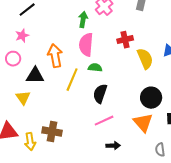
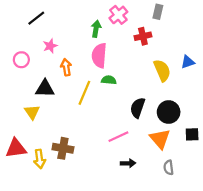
pink star: (22, 36) -> (50, 46), moved
red cross: (125, 40) -> (143, 36), moved
orange arrow: (55, 56) -> (66, 67), size x0.7
pink circle: (13, 59) -> (21, 60), moved
black semicircle: (100, 94) -> (138, 108), moved
gray semicircle: (160, 150) -> (169, 167), moved

